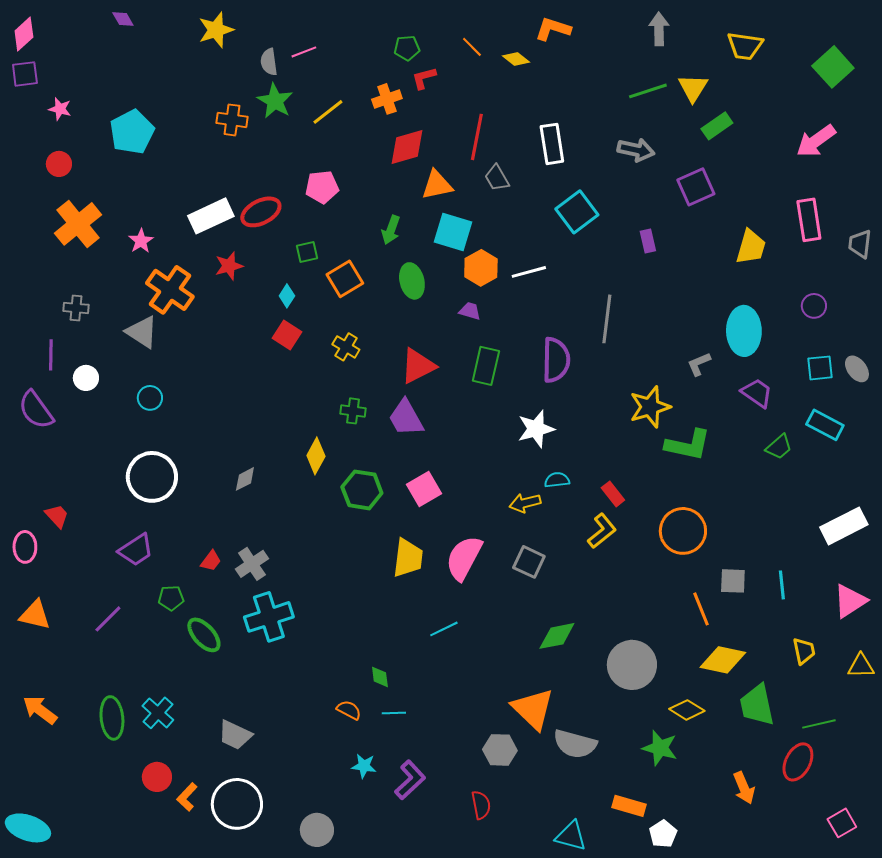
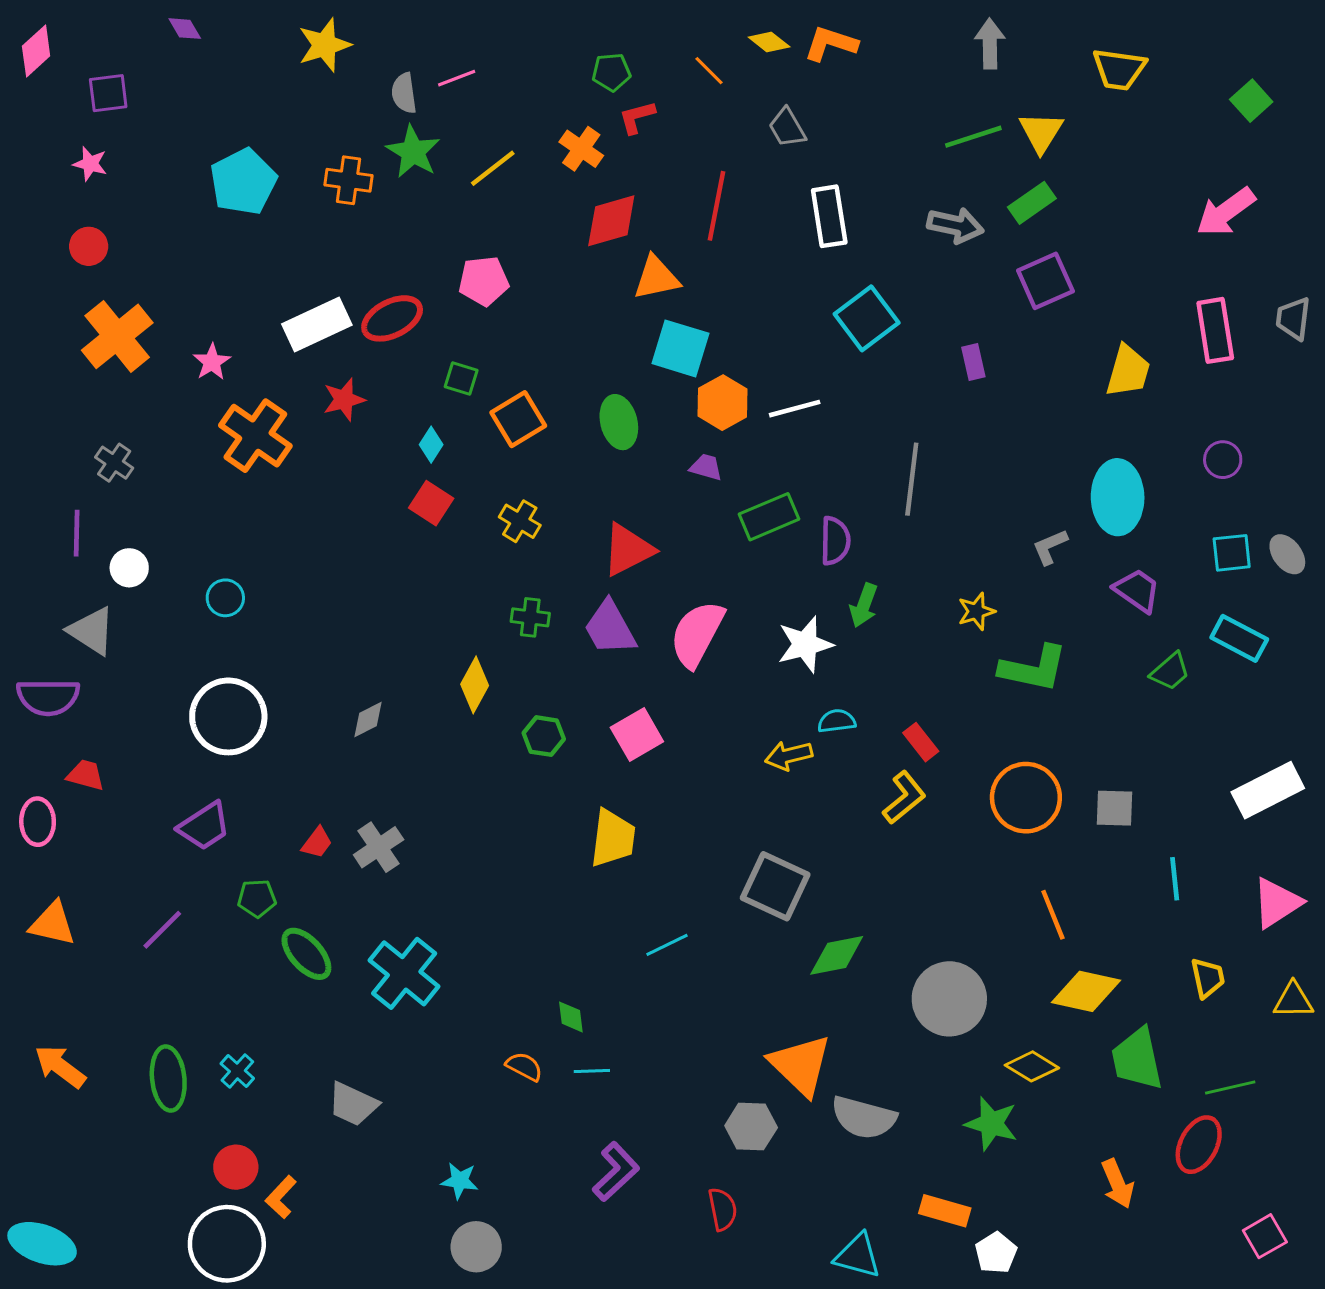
yellow diamond: (516, 59) -> (769, 42), moved
green square: (833, 67) -> (1251, 101), size x0.7
purple square: (25, 74) -> (108, 93), moved
orange cross: (387, 99) -> (581, 149), turned -36
green rectangle: (717, 126) -> (1032, 203), moved
cyan pentagon: (132, 132) -> (243, 182), moved
gray trapezoid: (497, 178) -> (787, 128), moved
green arrow: (391, 230) -> (864, 605), moved
gray trapezoid: (860, 244) -> (1293, 318), moved
green square: (307, 252) -> (461, 379), turned 30
gray cross: (76, 308) -> (114, 463), turned 30
gray triangle: (142, 332) -> (92, 631), moved
purple semicircle: (556, 360) -> (835, 541), size x0.7
green rectangle: (486, 366) -> (769, 517), moved, turned 54
yellow star: (650, 407) -> (976, 611), size x0.6
purple semicircle: (36, 410) -> (48, 697), moved, turned -54
green hexagon: (362, 490) -> (544, 736), size x0.7
red trapezoid: (57, 516) -> (86, 775), turned -32
pink semicircle: (464, 558) -> (697, 634), moved
gray square: (529, 562) -> (775, 886), moved, size x1.4
gray square: (733, 581) -> (1115, 808), moved
cyan cross: (269, 617) -> (404, 973), moved, turned -33
cyan cross: (158, 713) -> (237, 1071), size x0.7
cyan star: (364, 766) -> (460, 1181), moved
white circle: (237, 804) -> (227, 1244), moved

